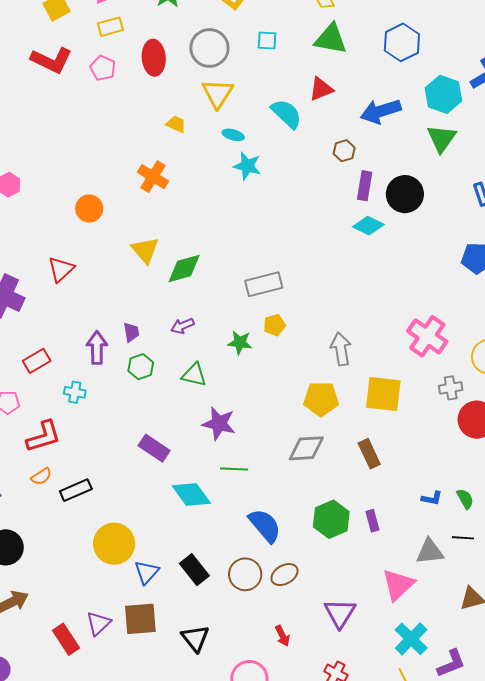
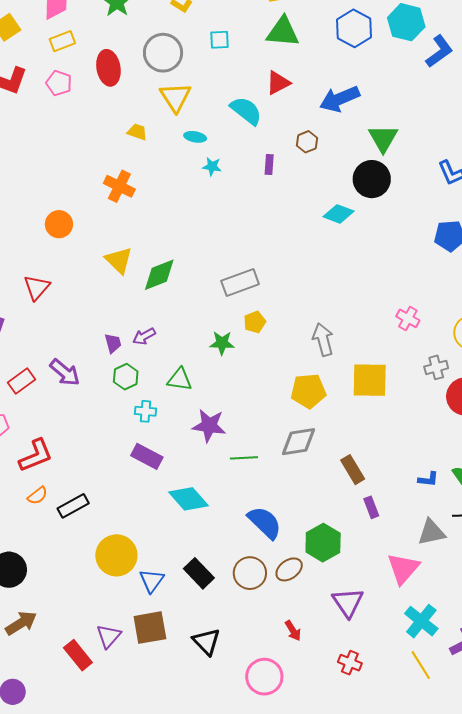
cyan hexagon: (443, 94) -> (406, 22), moved
green triangle: (442, 138) -> (383, 138), moved
cyan star: (247, 166) -> (212, 166), size x0.7
purple rectangle: (365, 186) -> (269, 164), moved, size x0.7
purple arrow: (183, 326) -> (144, 336), moved
pink cross: (427, 336) -> (408, 318), size x0.6
purple arrow: (97, 348) -> (65, 372), moved, turned 136
cyan cross: (75, 392) -> (145, 411), moved
brown rectangle: (369, 454) -> (353, 470), moved
green line: (234, 469) -> (244, 458), moved
green hexagon: (331, 519) -> (323, 543), moved

